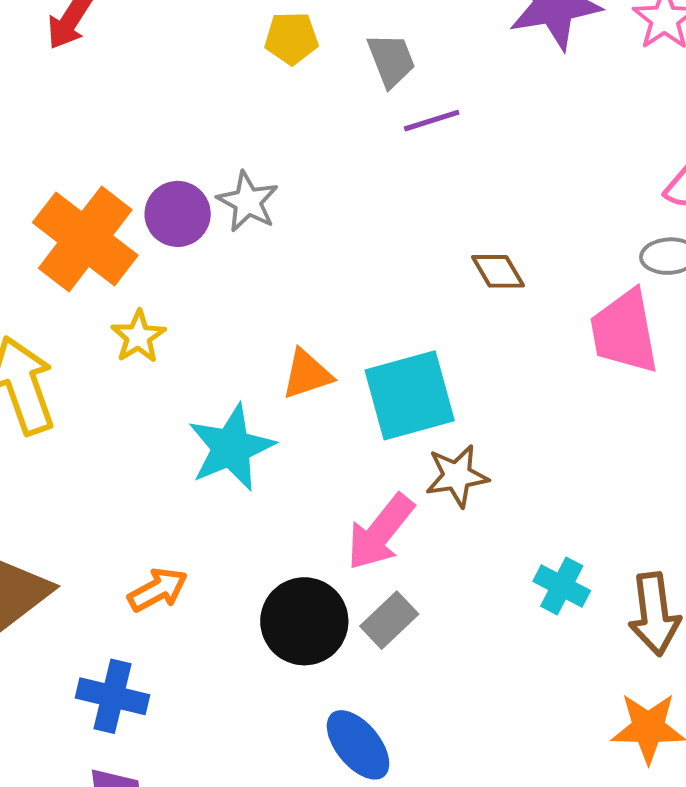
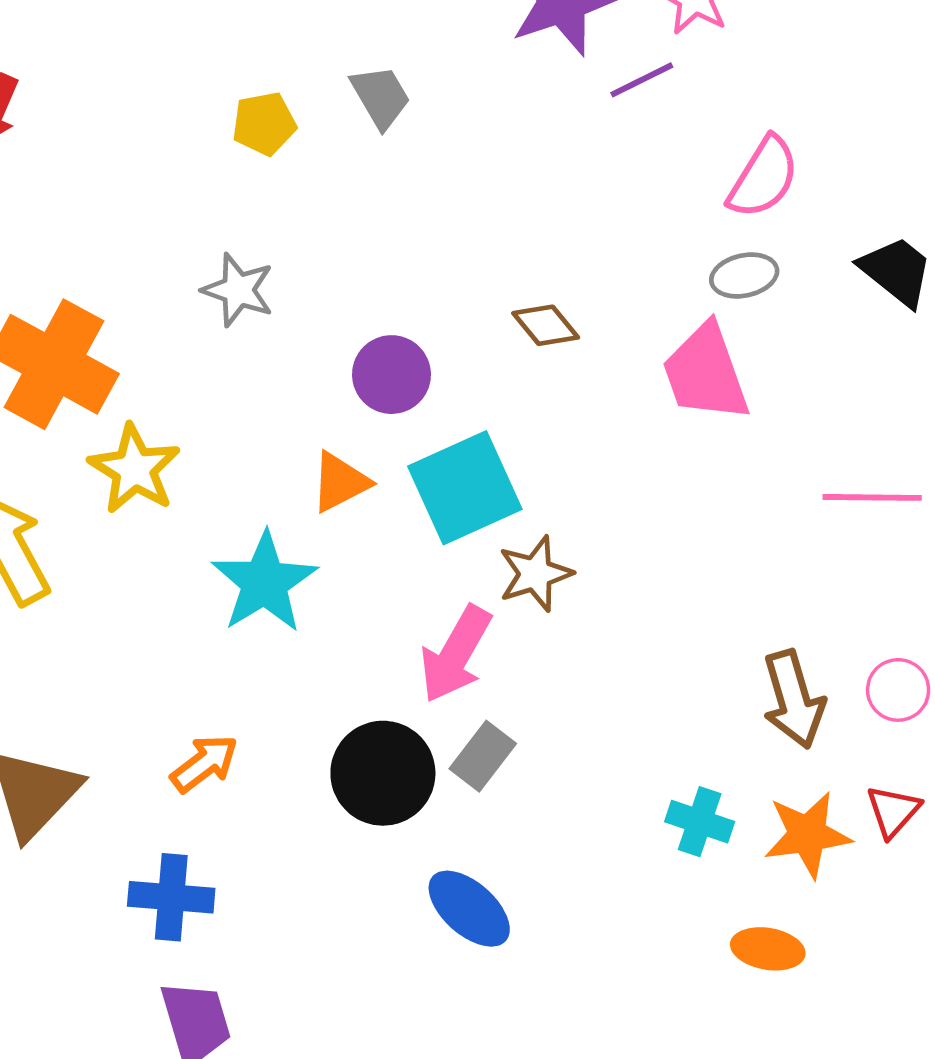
yellow pentagon: (291, 38) -> (264, 124), moved
purple line: (432, 121) -> (642, 80), moved
purple circle: (178, 214) -> (391, 375), moved
yellow star: (138, 337) -> (134, 469), size x1.4
cyan cross: (562, 586) -> (700, 822), moved

